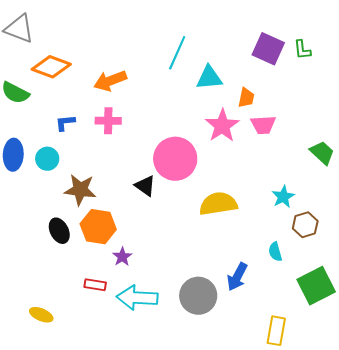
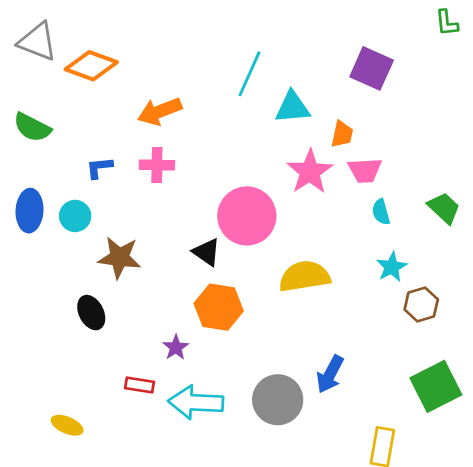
green L-shape: (302, 50) -> (447, 23), moved
orange diamond: (51, 67) -> (91, 66), moved
orange hexagon: (98, 227) -> (219, 307), moved
cyan semicircle: (275, 252) -> (381, 212), moved

